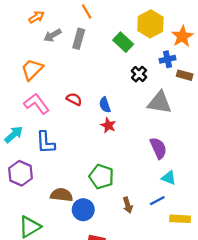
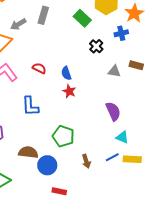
gray arrow: (52, 35) -> (18, 24), moved
brown rectangle: (185, 75) -> (136, 65), moved
gray triangle: (160, 103) -> (114, 71), size x0.6
blue L-shape: (46, 142) -> (30, 106), moved
yellow rectangle: (180, 219) -> (132, 159), moved

